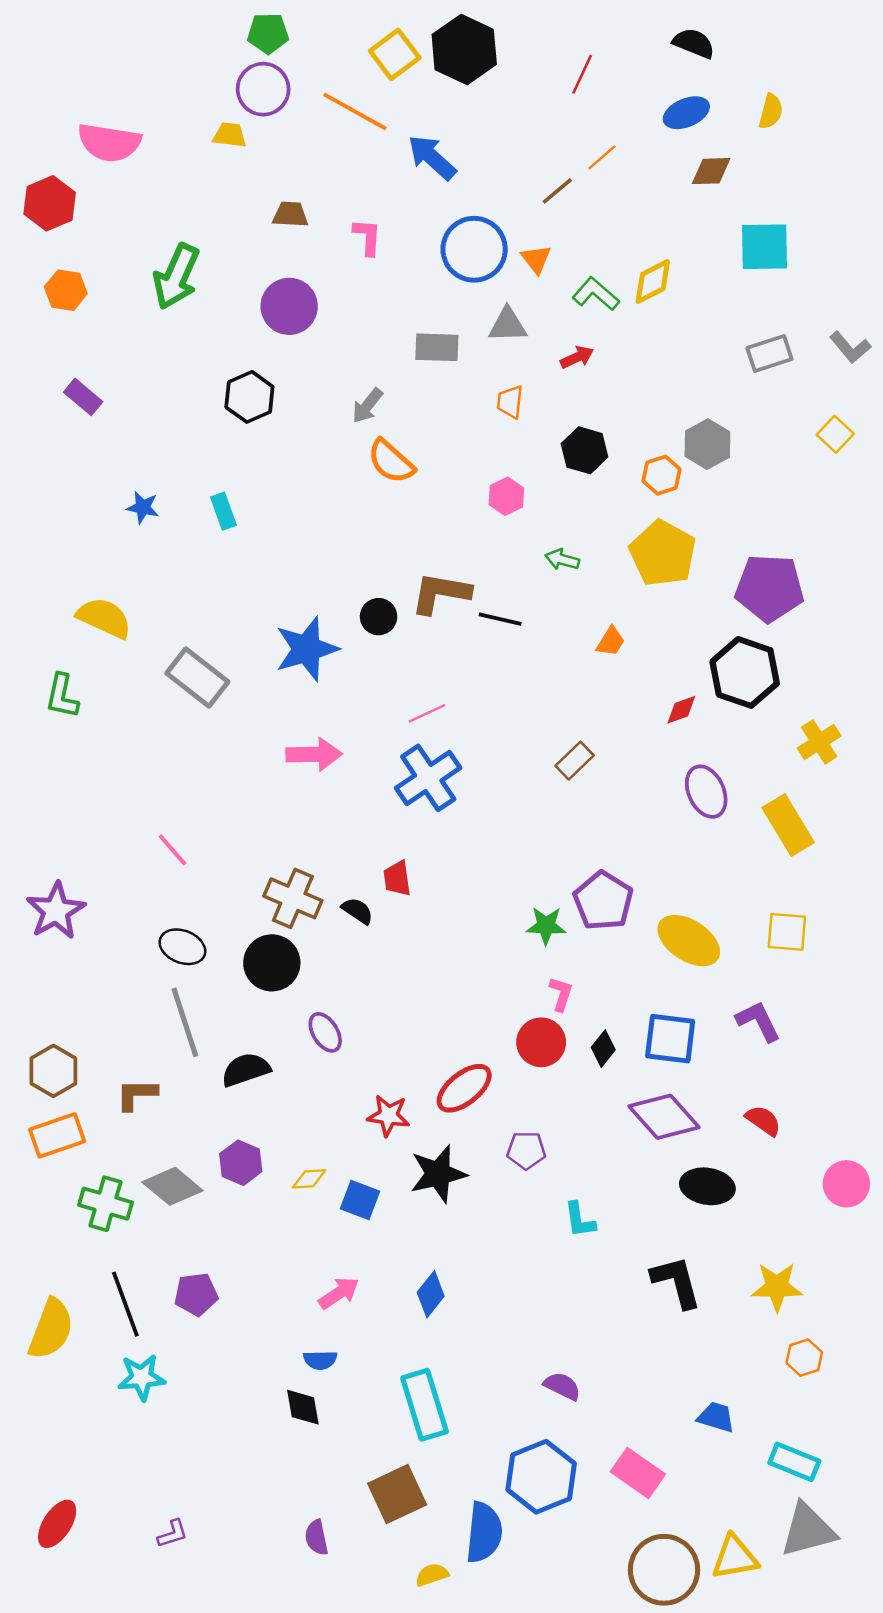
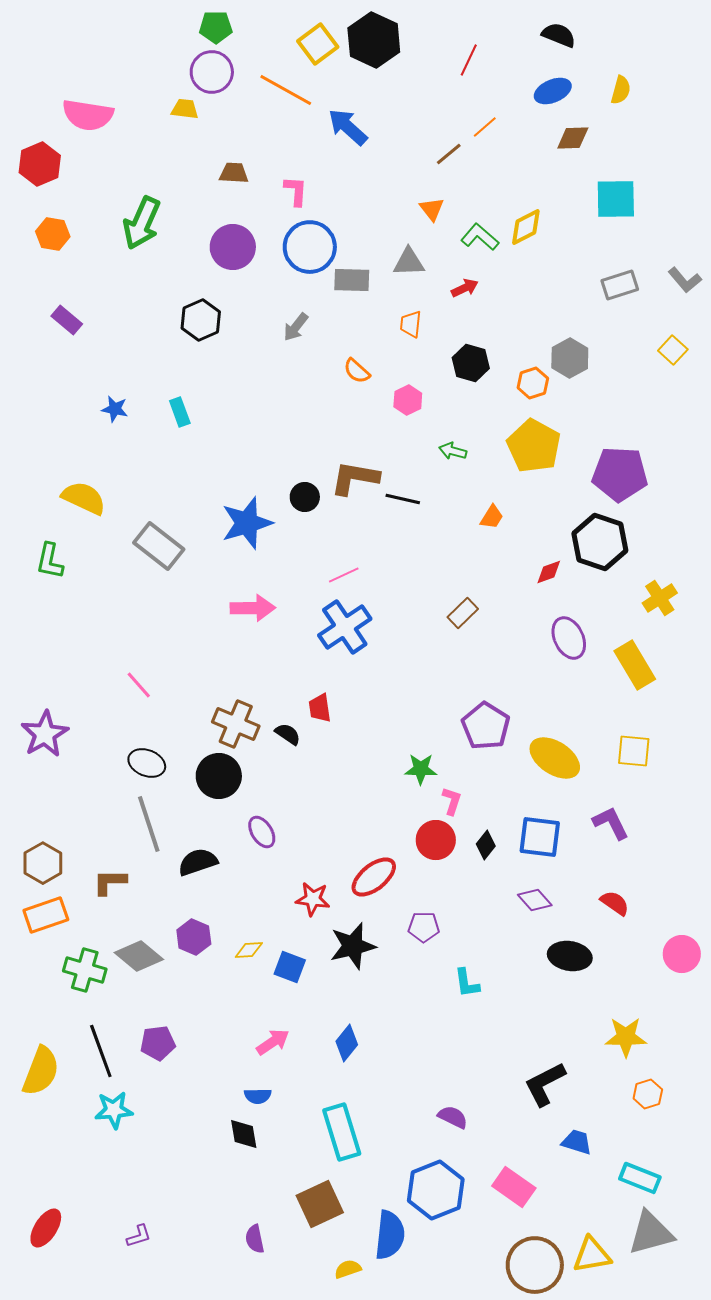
blue circle: (474, 249) -> (310, 247), moved
orange semicircle: (391, 461) -> (357, 371), moved, size x0.7
green star: (546, 926) -> (421, 769), moved
purple diamond: (664, 1117) -> (535, 900), size x0.6
black L-shape: (676, 1282) -> (545, 1084), moved, turned -102

